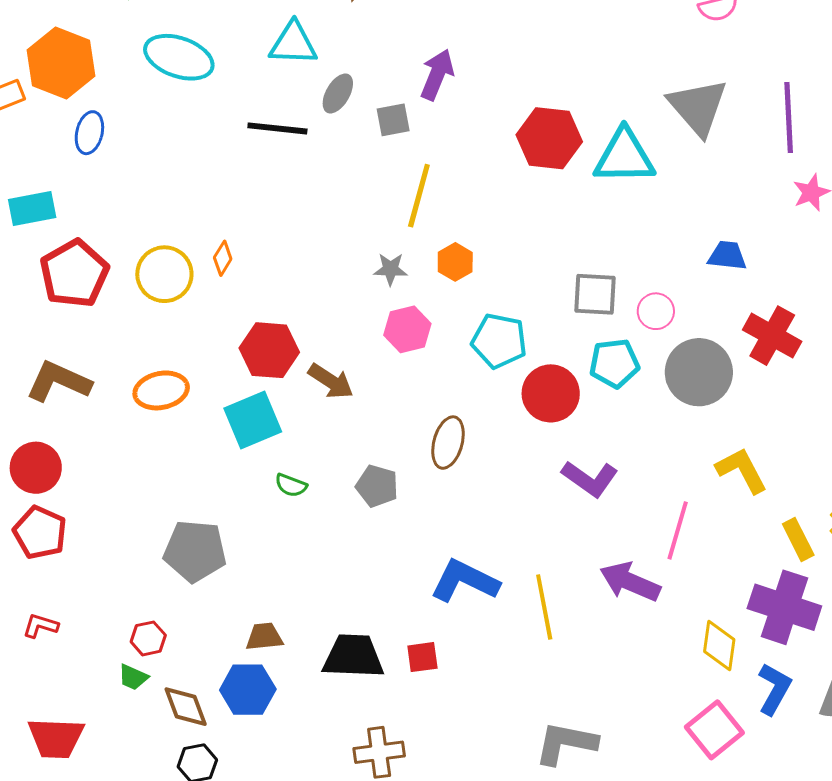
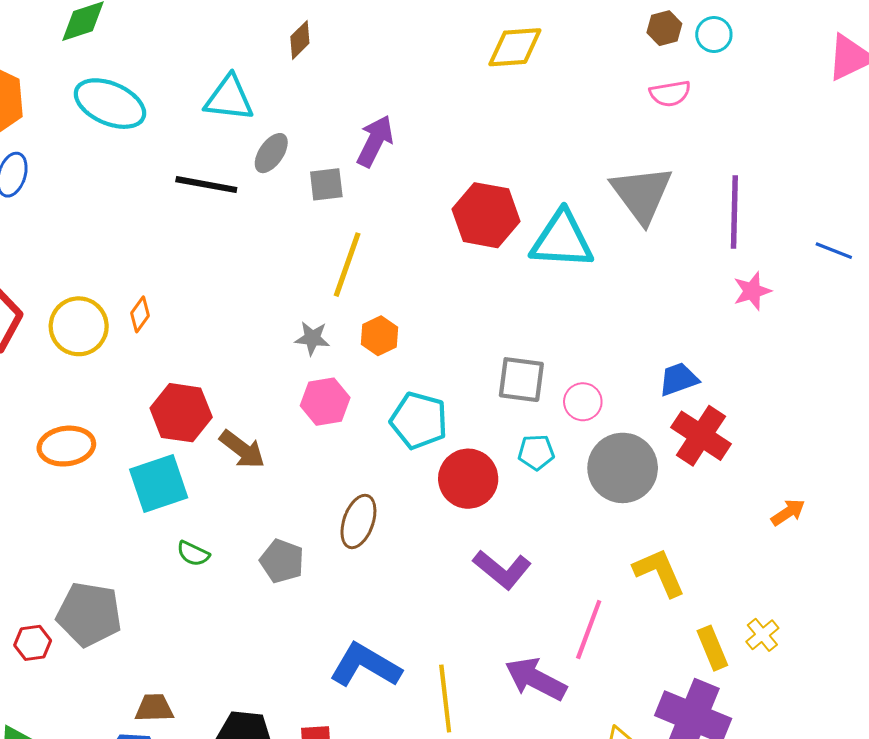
blue trapezoid: (727, 256) -> (679, 379), moved, turned -30
cyan pentagon: (614, 363) -> (536, 452), size x0.7
red hexagon: (148, 638) -> (33, 643), moved

